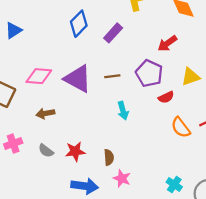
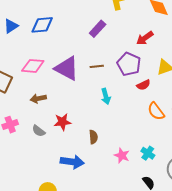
blue diamond: (79, 24) -> (42, 25), moved, turned 40
red star: (75, 151) -> (62, 122), moved
pink star: (122, 178) -> (122, 156), moved
cyan cross: (174, 185) -> (148, 153), moved

